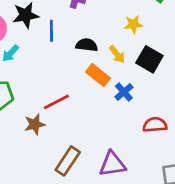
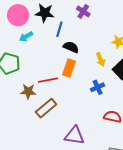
black semicircle: (87, 45) -> (71, 47), moved
orange rectangle: (98, 75) -> (69, 68), moved, turned 54
brown rectangle: (68, 161) -> (46, 108), moved

